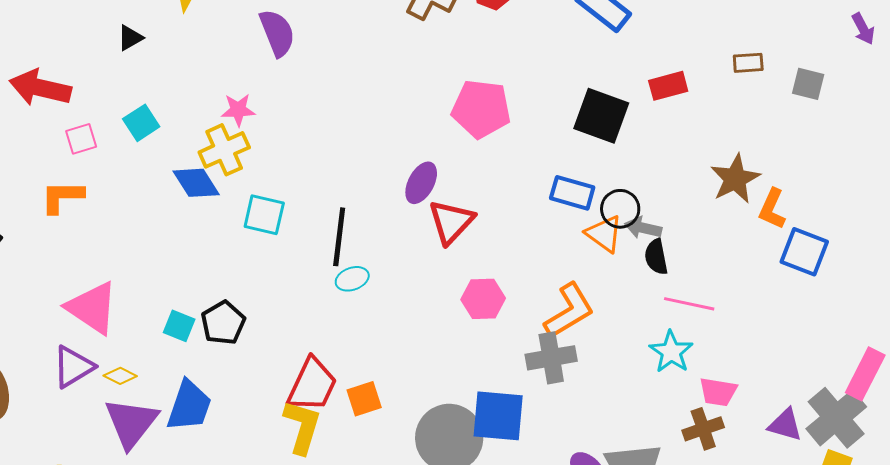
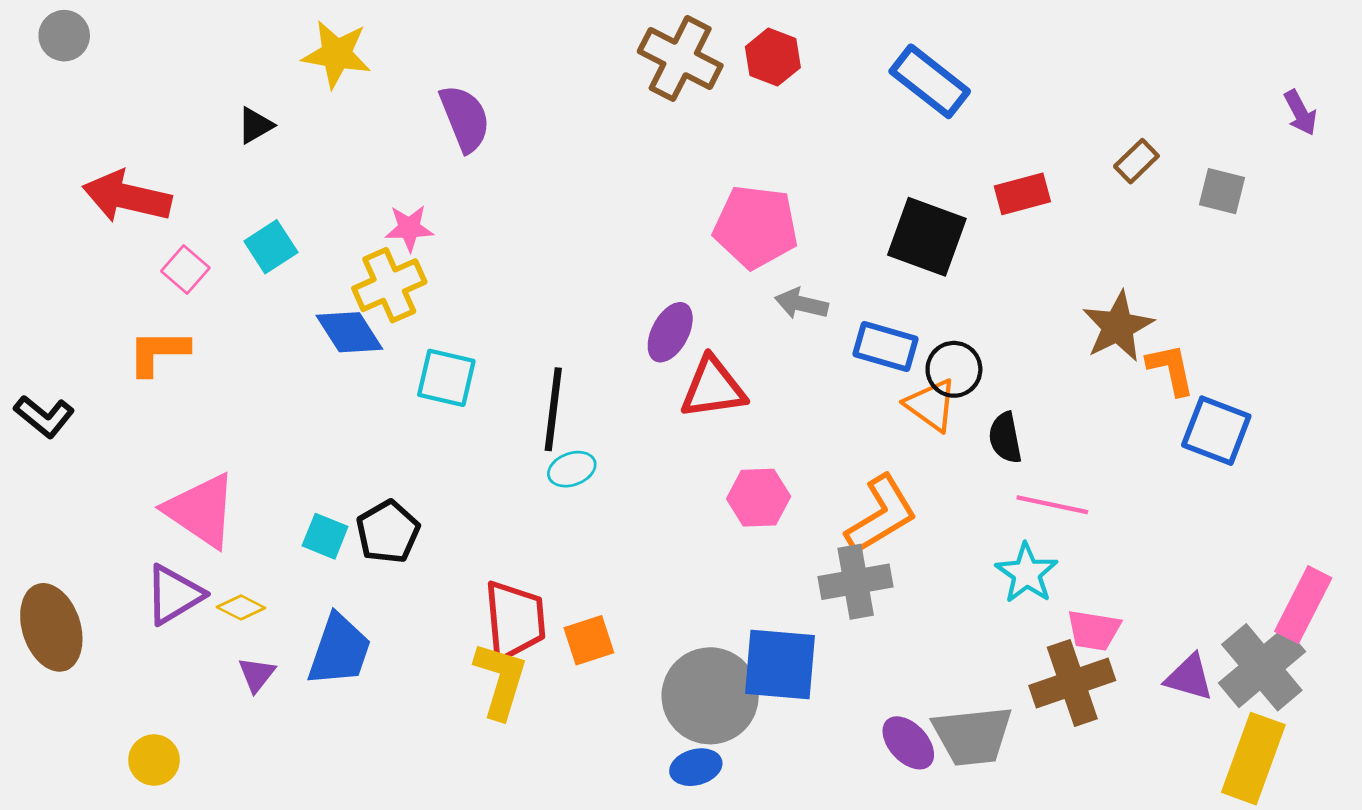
brown rectangle: (748, 63) -> (1136, 161), turned -40
pink square: (81, 139) -> (185, 269), turned -32
orange L-shape: (772, 209) -> (1171, 369), turned 144
red triangle: (451, 222) -> (713, 388), turned 39
gray arrow: (643, 228) -> (801, 304), moved
red trapezoid: (312, 385) -> (515, 620), turned -30
purple triangle: (131, 423) -> (257, 674), size x0.5
brown cross: (703, 429) -> (1072, 683), size x1.4

